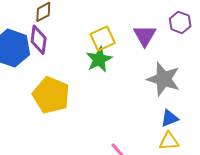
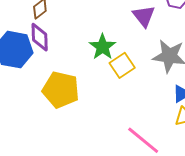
yellow square: (103, 38) -> (122, 65), moved

